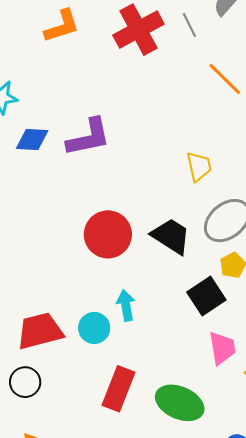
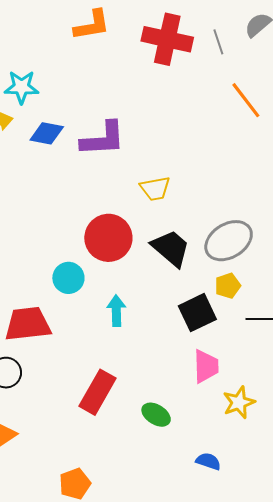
red cross: (138, 30) -> (167, 39), turned 33
yellow trapezoid: (199, 166) -> (155, 189), moved, turned 84
cyan circle: (94, 328) -> (68, 278), moved
green ellipse: (180, 403) -> (156, 415), size x0.6

